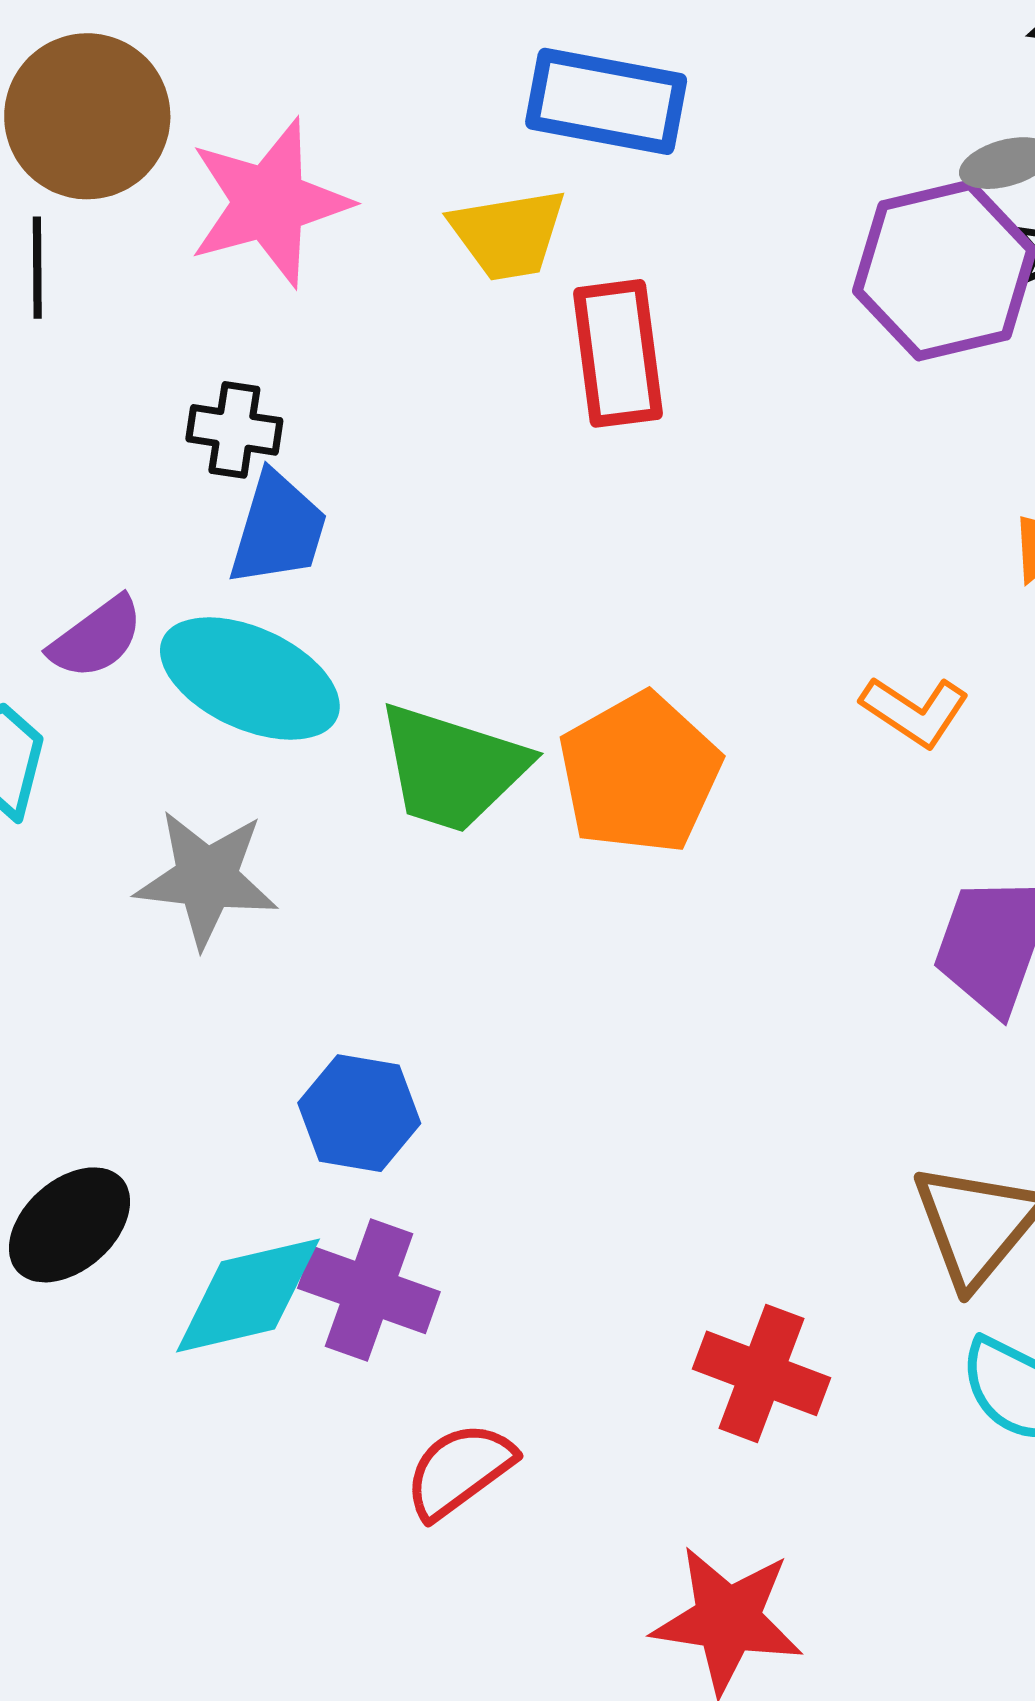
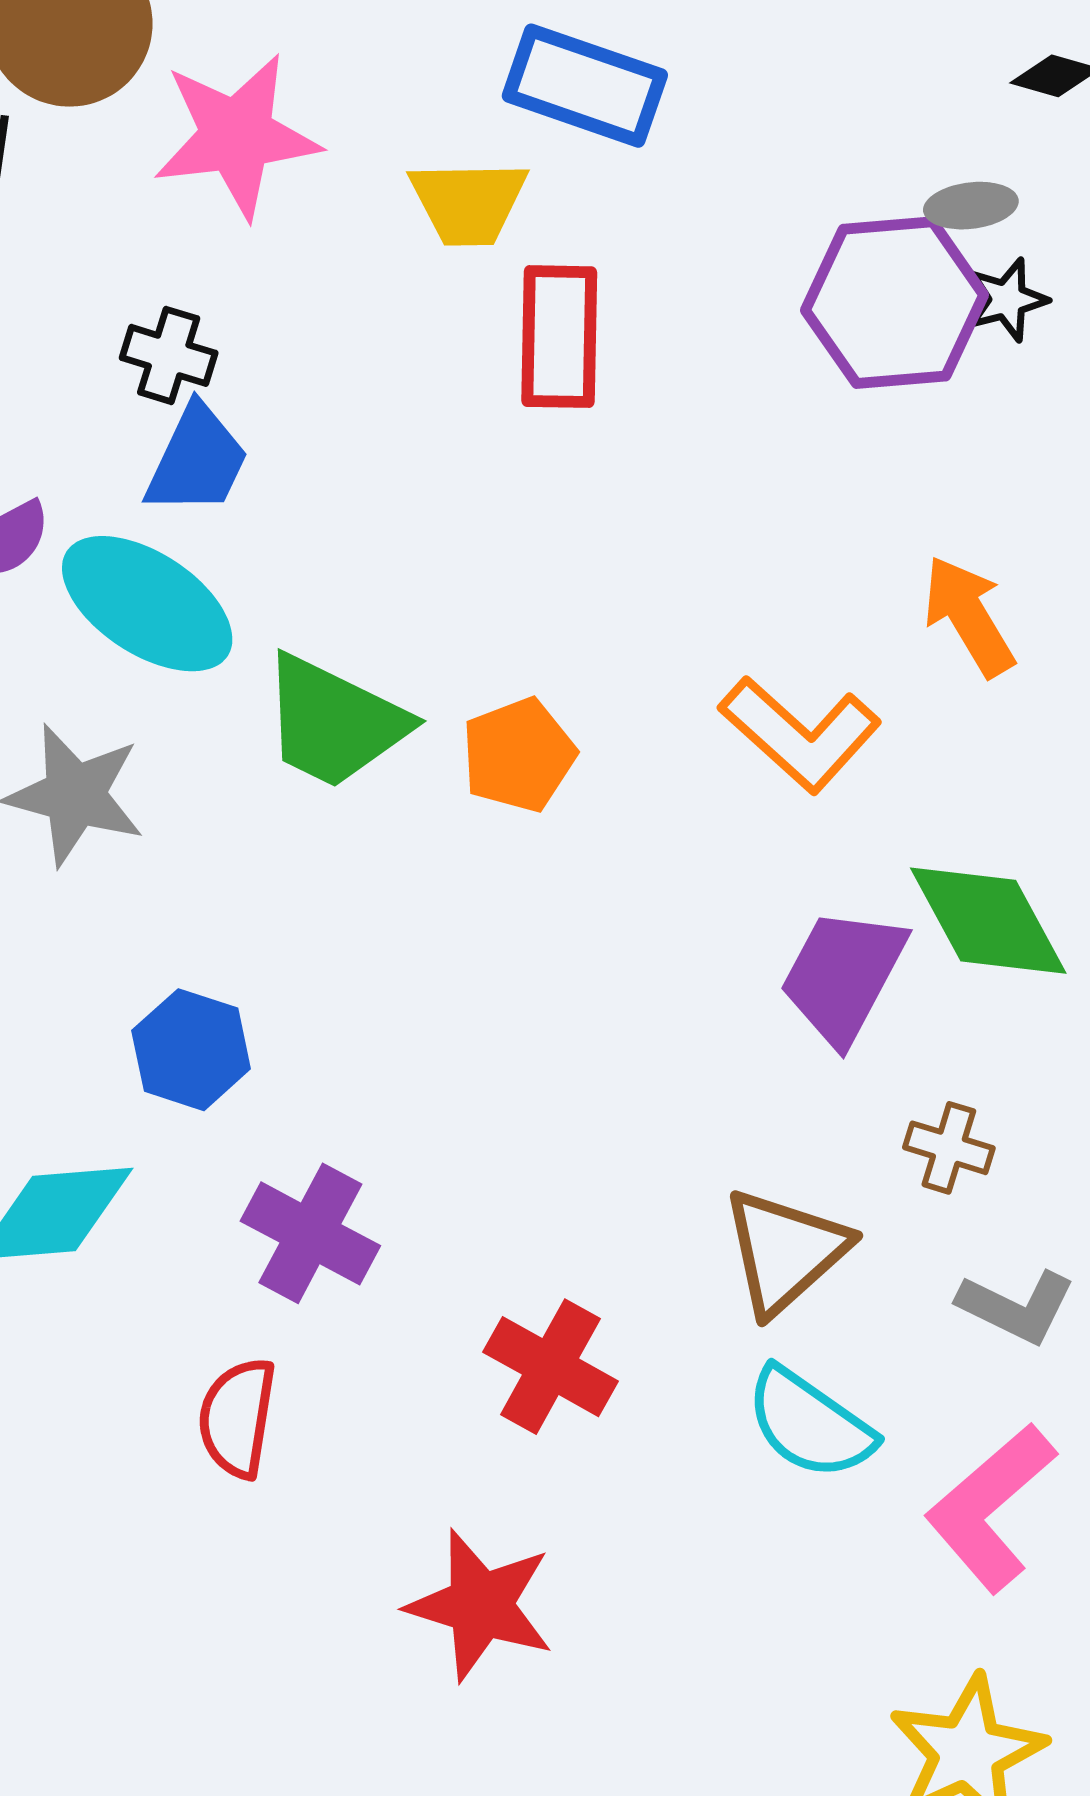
orange L-shape: (915, 711) -> (800, 734), size x1.5
orange pentagon: (640, 773) -> (519, 755), size x0.7
purple cross: (369, 1290) -> (310, 1233), moved
red semicircle: (459, 1470) -> (237, 1418), turned -53

